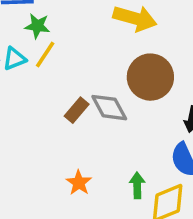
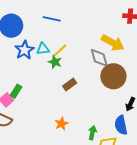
green star: (37, 26) -> (55, 62), moved
gray diamond: (109, 108) -> (99, 58), moved

